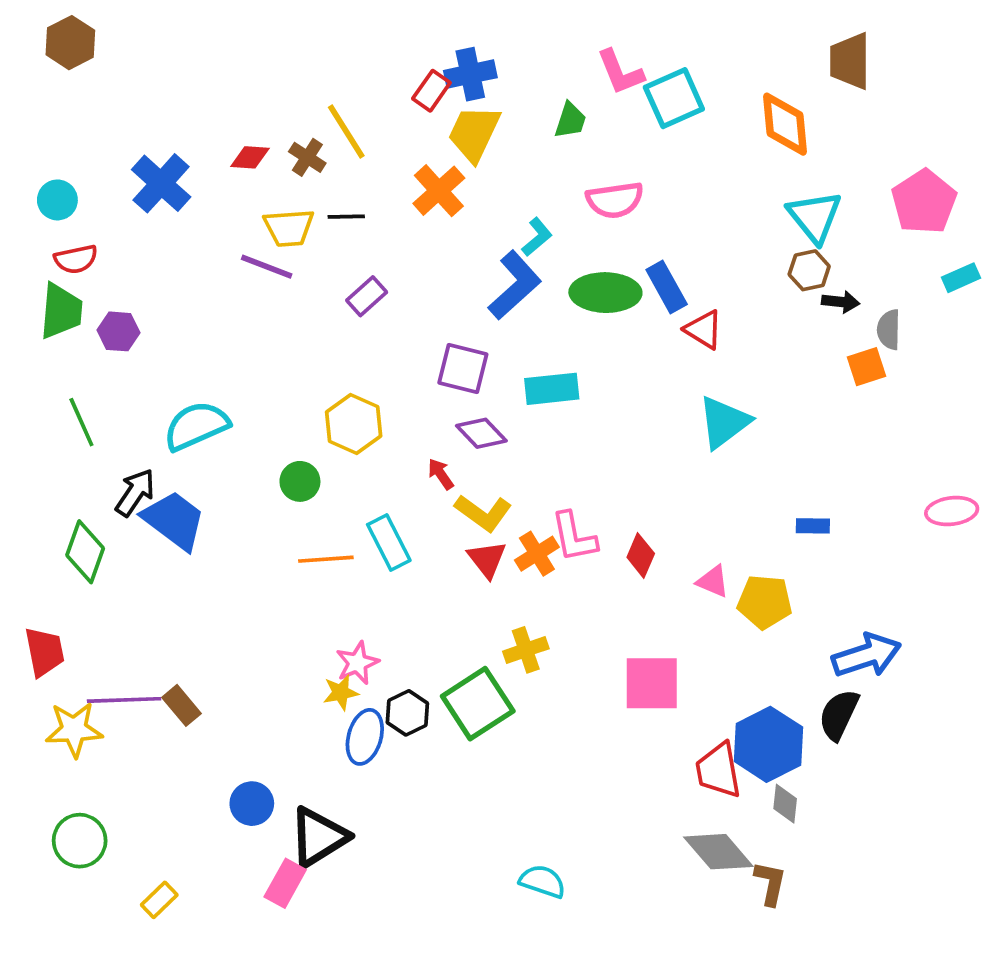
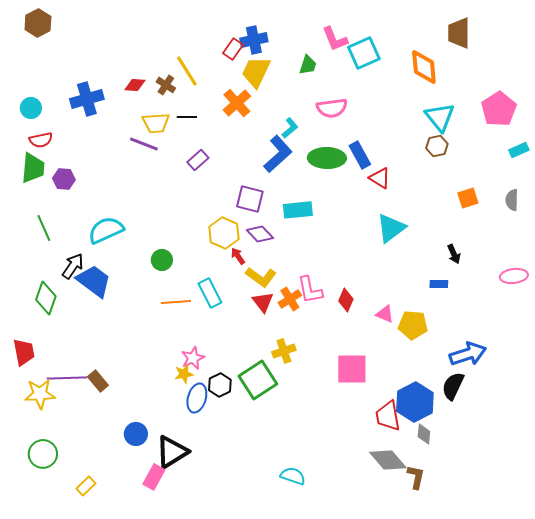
blue cross: (161, 183) -> (87, 99), turned 32
black arrow: (841, 302) -> (454, 254), moved, turned 60
gray semicircle: (889, 330) -> (512, 200), moved
yellow hexagon: (354, 424) -> (224, 233), moved

